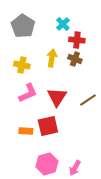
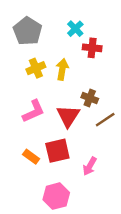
brown cross: (75, 59) -> (90, 98), moved
yellow cross: (22, 65) -> (36, 68), moved, turned -35
orange rectangle: (26, 131) -> (31, 157), turned 32
pink arrow: (75, 168) -> (90, 166), moved

